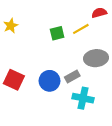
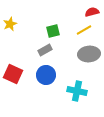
yellow line: (81, 29) -> (84, 30), moved
gray rectangle: (72, 77) -> (45, 50), moved

